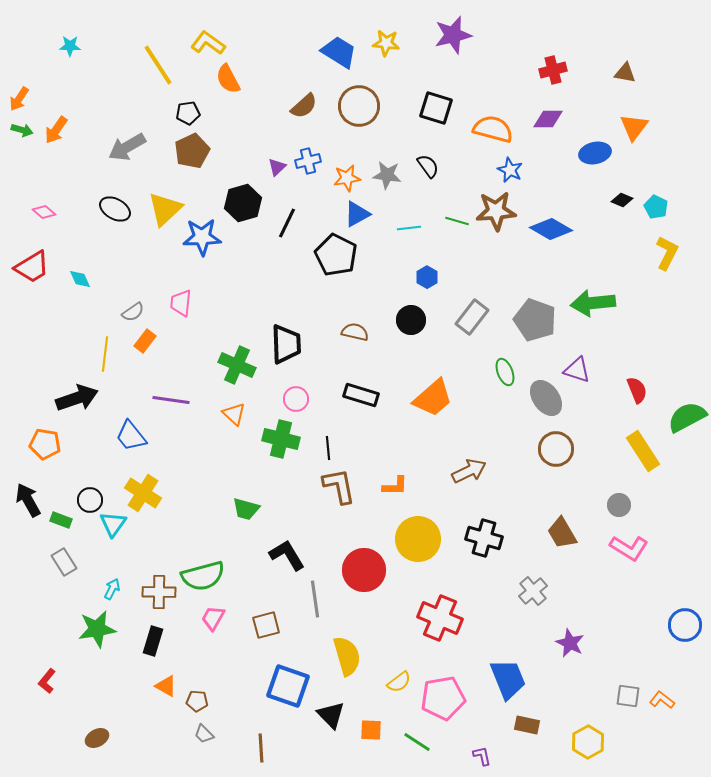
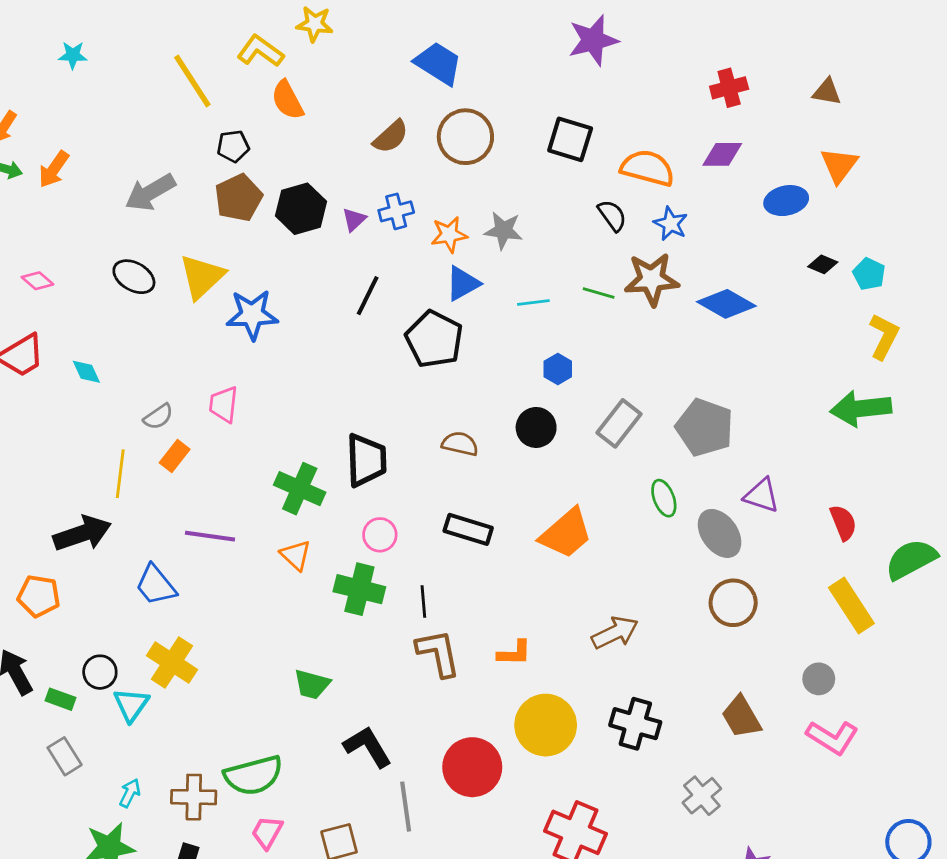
yellow star: (386, 43) -> (315, 24), moved
black semicircle: (428, 166) -> (612, 216), moved
black hexagon: (243, 203) -> (301, 209), moved
green arrow: (593, 303) -> (861, 408), moved

